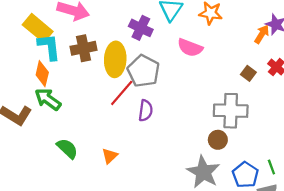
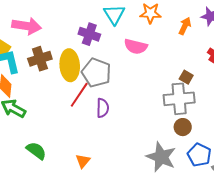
orange arrow: (262, 34) -> (185, 26), moved
brown square: (248, 73) -> (186, 77), moved
brown circle: (218, 140) -> (183, 127), moved
orange triangle: (110, 156) -> (83, 161), moved

